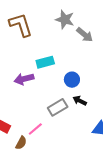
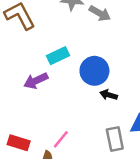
blue circle: (72, 80) -> (94, 71), size x1.5
gray rectangle: (58, 107) -> (115, 139), moved, turned -60

